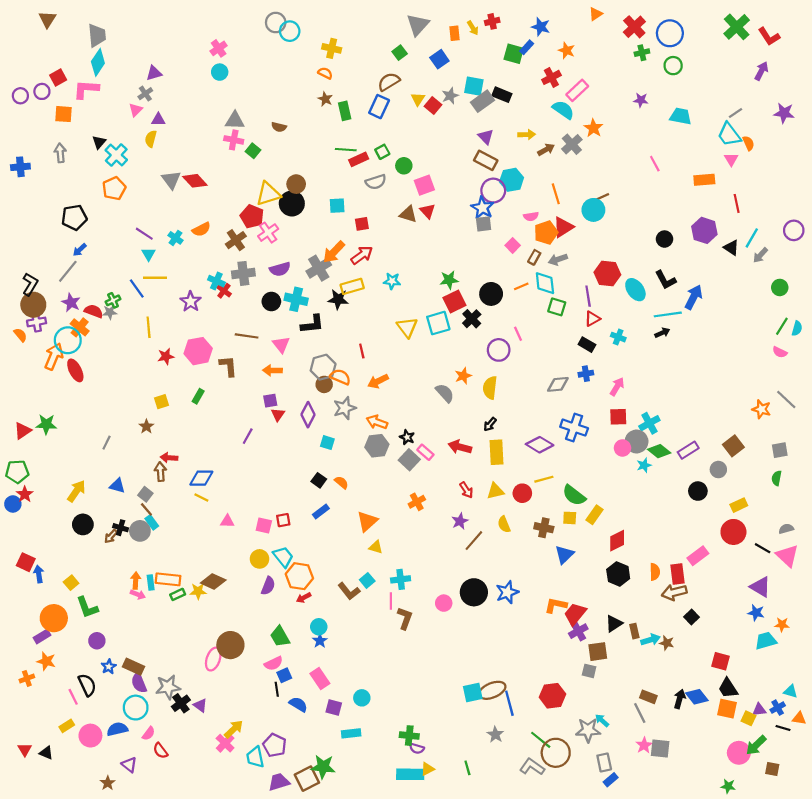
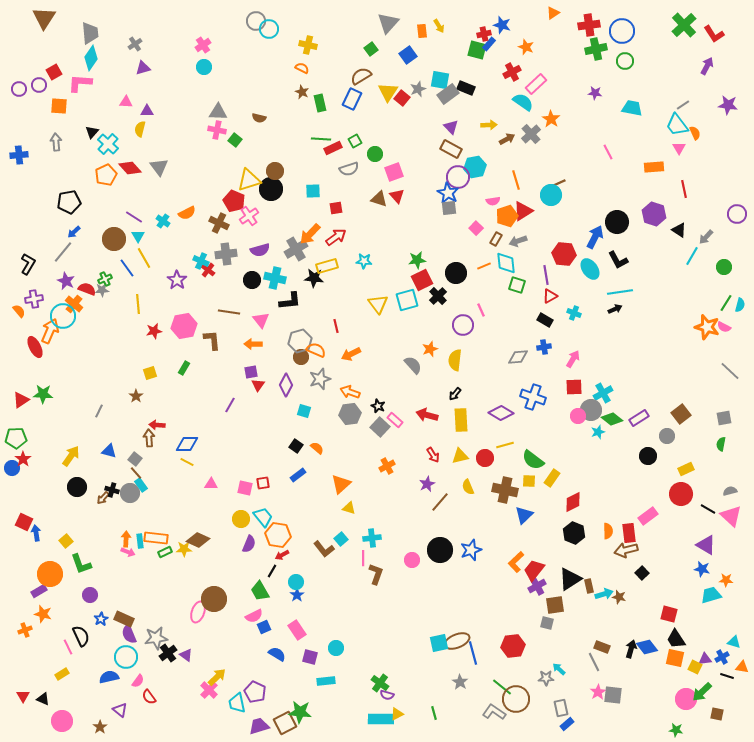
brown triangle: (47, 19) -> (44, 18), size x1.4
red cross: (492, 21) -> (484, 34), moved
red cross: (634, 27) -> (589, 25), turned 35
green cross: (642, 53) -> (596, 49), size x1.5
gray cross: (145, 94) -> (135, 44), moved
yellow triangle: (418, 99) -> (388, 92), size x1.5
pink triangle: (136, 110) -> (126, 102), turned 48
red diamond: (195, 181) -> (130, 168), moved
cyan line: (752, 238) -> (692, 256), moved
black circle: (665, 239) -> (617, 222), size x1.5
brown cross: (236, 240) -> (219, 223), turned -30
yellow line: (155, 278) -> (144, 258), turned 60
blue arrow: (694, 297) -> (595, 237), moved
brown circle: (33, 305) -> (114, 239), moved
red ellipse: (75, 370) -> (35, 347), moved
orange star: (761, 409) -> (707, 327), moved, size x1.4
brown cross: (544, 528) -> (505, 490), size x1.4
orange L-shape: (556, 605) -> (516, 562), turned -55
black triangle: (614, 624) -> (570, 579), size x1.4
black line: (277, 689) -> (272, 571), moved, turned 40
gray star: (588, 730) -> (546, 678), size x0.7
pink circle: (90, 736) -> (62, 721), moved
green cross: (409, 736) -> (380, 683), turned 30

